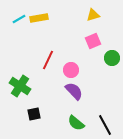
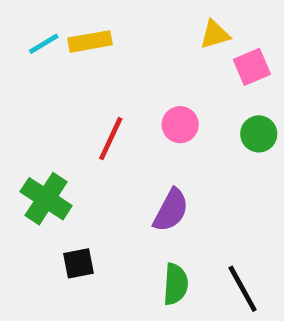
pink square: (93, 41) -> (252, 67), moved
pink circle: (71, 70) -> (180, 125), moved
purple semicircle: (74, 91) -> (171, 210), turned 72
green semicircle: (76, 123) -> (176, 284), turned -126

